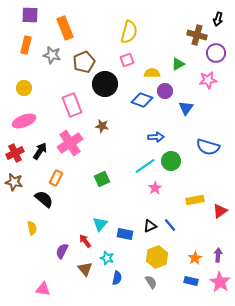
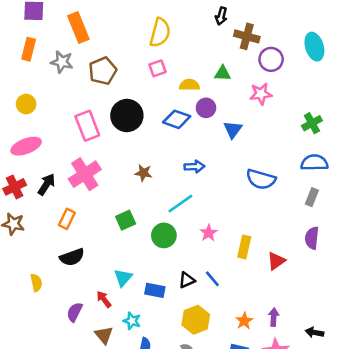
black arrow: (218, 19) -> (221, 16), moved
green triangle: (178, 64) -> (223, 73), turned 32
black circle: (105, 84) -> (127, 116), moved
brown star: (102, 126) -> (143, 173), moved
green circle: (171, 161) -> (164, 235), moved
pink star: (155, 188) -> (209, 233), moved
black semicircle: (44, 199) -> (72, 257), moved, turned 120
yellow rectangle: (195, 200) -> (244, 247), turned -66

